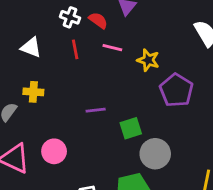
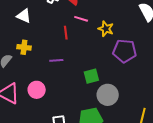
red line: (75, 49) -> (66, 33), moved
purple pentagon: (176, 90) -> (125, 51), turned -30
purple line: (96, 110) -> (56, 60), moved

